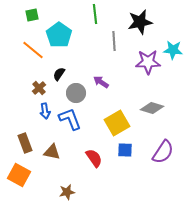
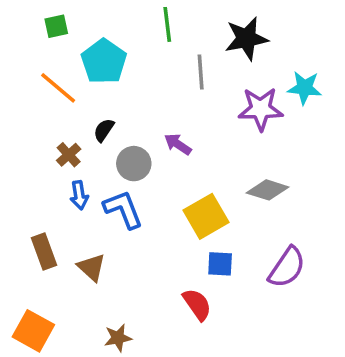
brown triangle: (52, 152) -> (92, 267), turned 30
red semicircle: (94, 158) -> (197, 304), moved
orange square: (19, 175) -> (33, 331), moved

